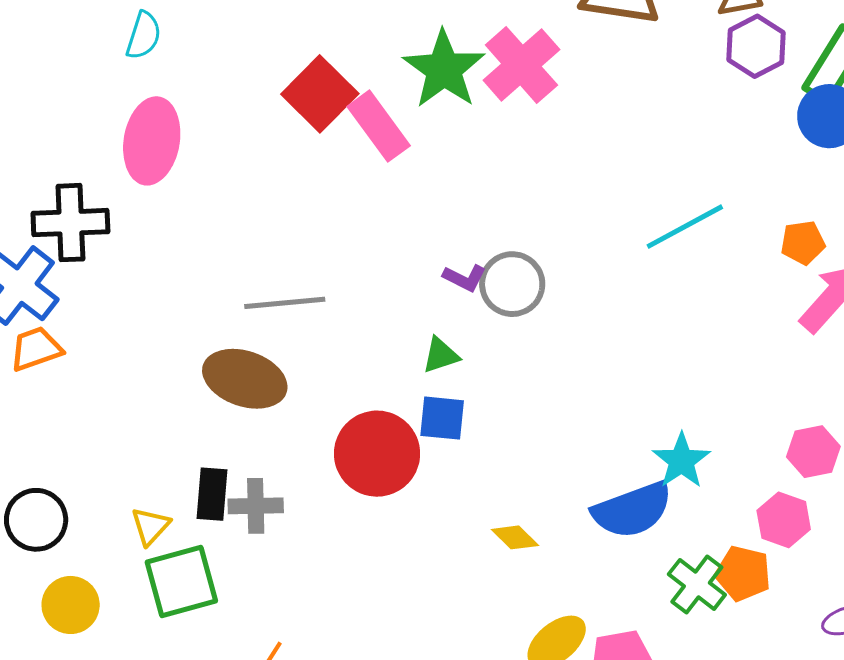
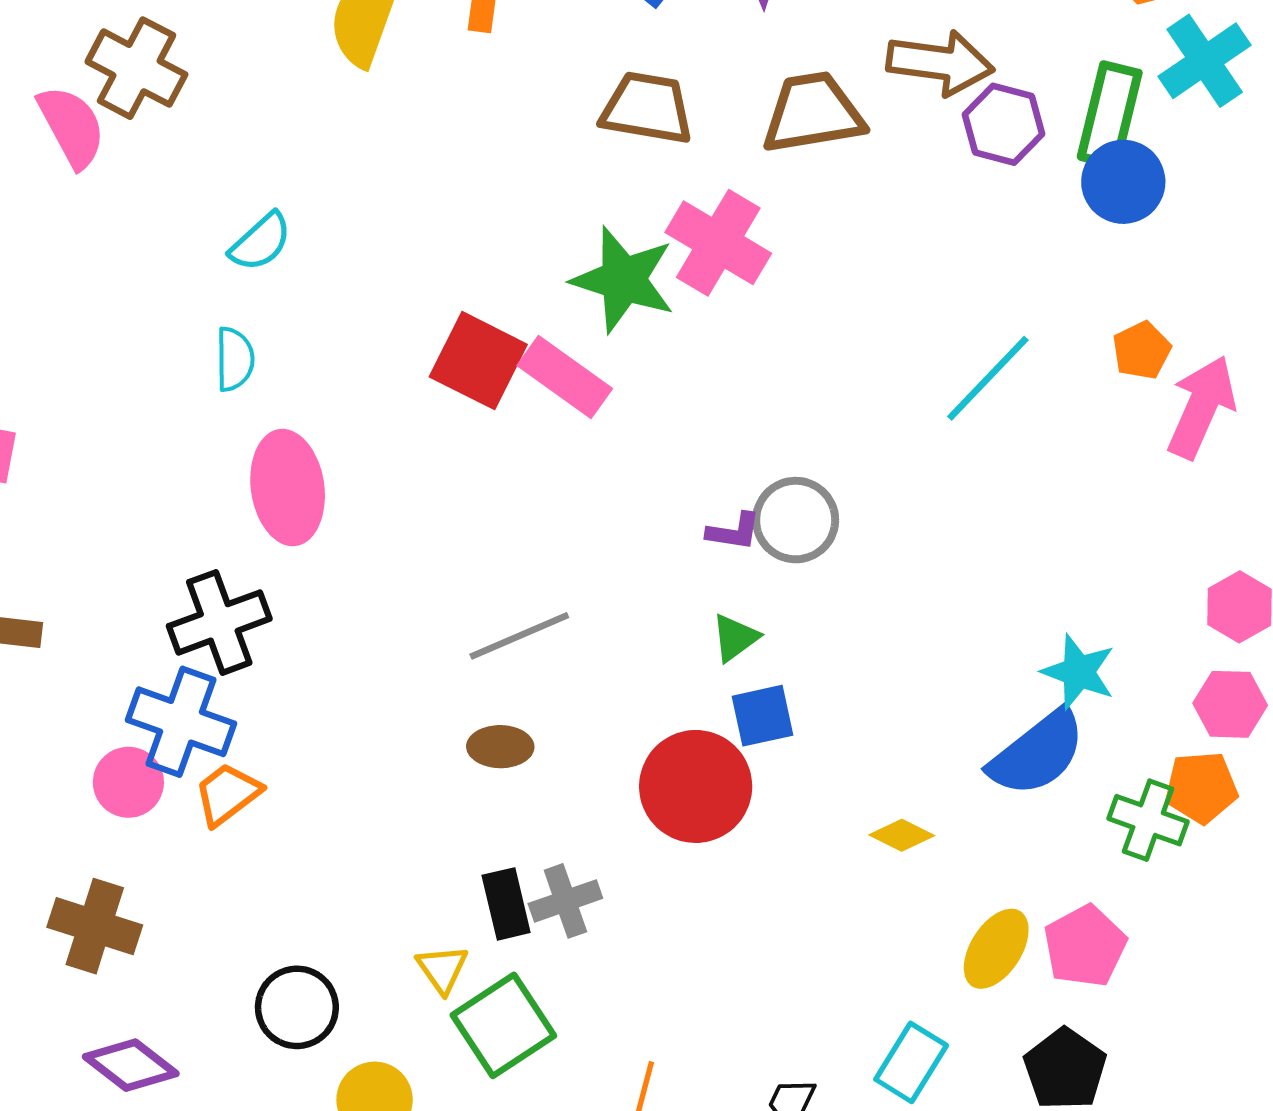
brown ellipse: (245, 379) -> (500, 747), size x0.6

